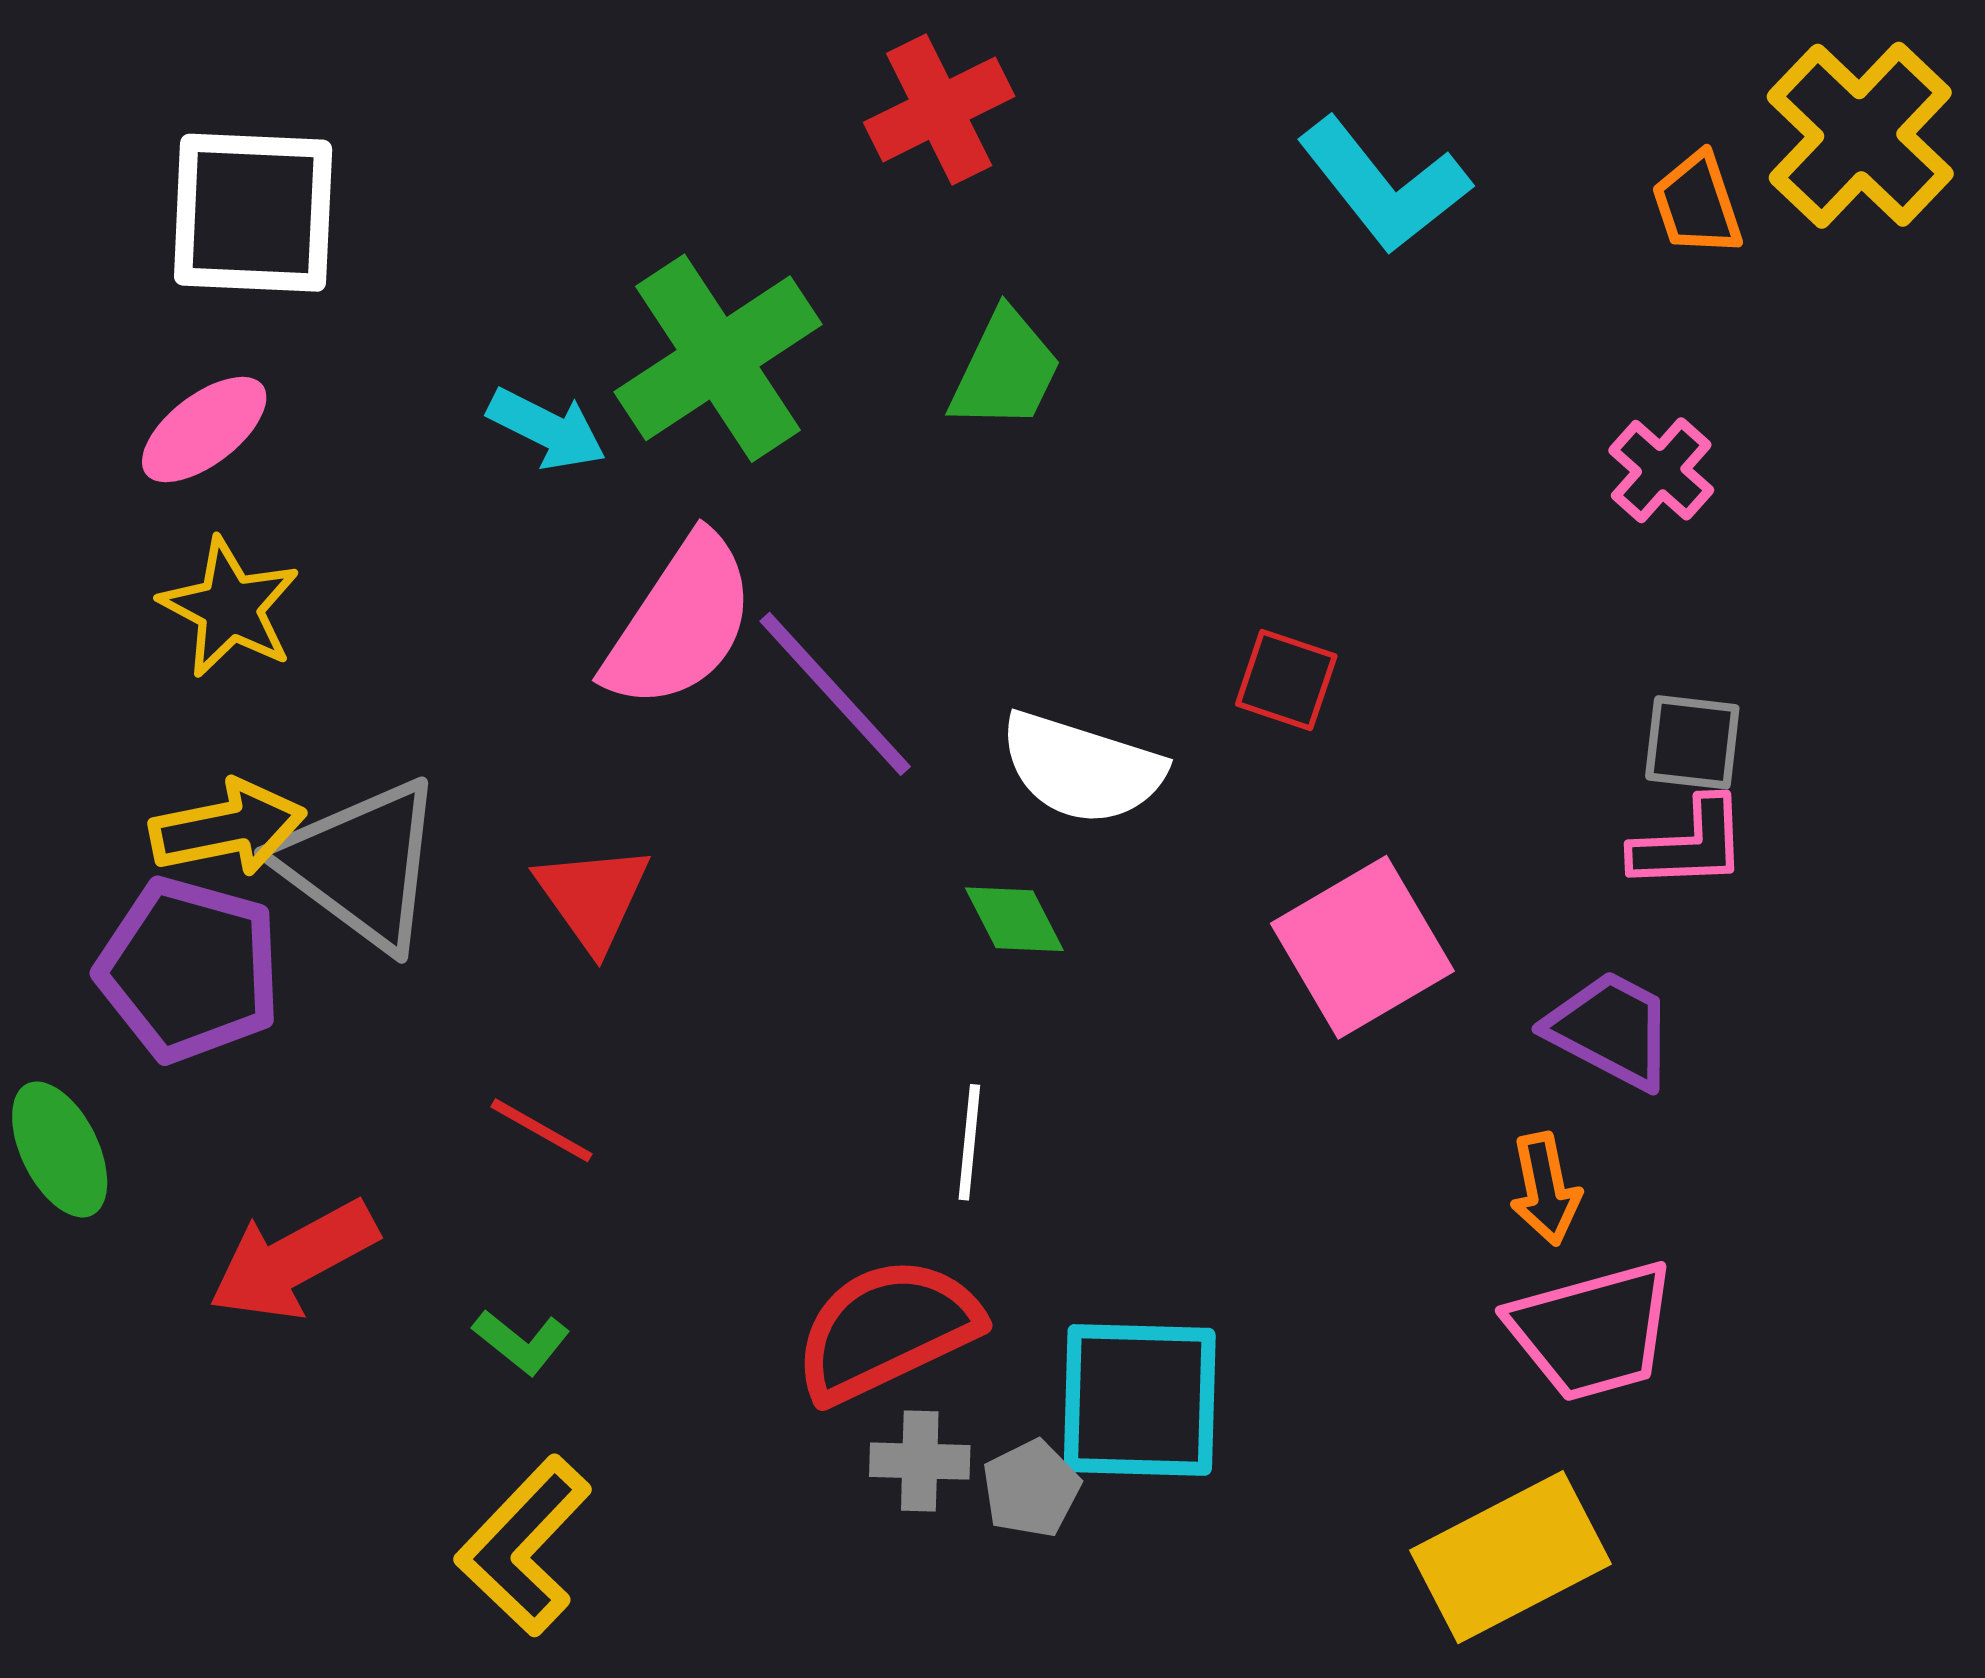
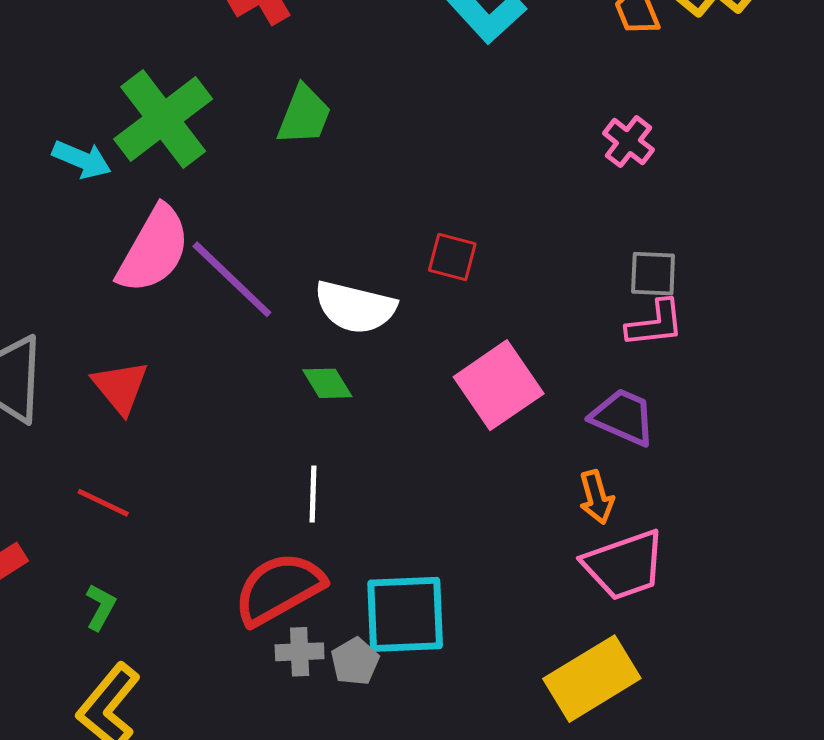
green L-shape: (521, 1342) -> (101, 607), turned -96

